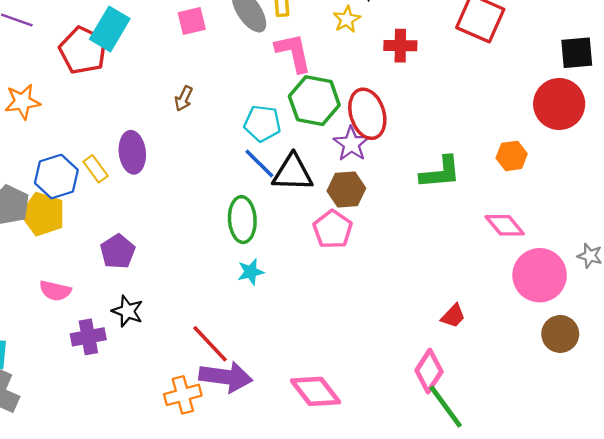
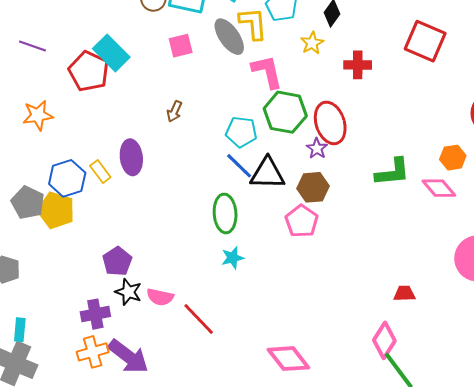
cyan rectangle: (110, 29) -> (111, 53), turned -75
purple star: (351, 144) -> (317, 148), size x0.7
pink diamond: (505, 225) -> (439, 188), moved
purple pentagon: (118, 252) -> (117, 261), moved
pink semicircle: (55, 291) -> (160, 297), moved
red trapezoid: (453, 316) -> (404, 294), turned -135
purple arrow: (226, 377) -> (128, 356), moved, turned 30
orange cross: (183, 395) -> (93, 352), moved

